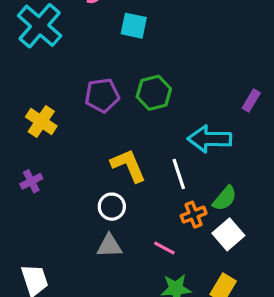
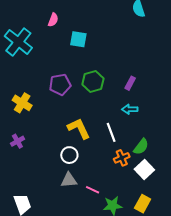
purple rectangle: (251, 101) -> (130, 83), moved
cyan arrow: (209, 139) -> (130, 109), size x0.6
pink line: (164, 248) -> (93, 190), moved

